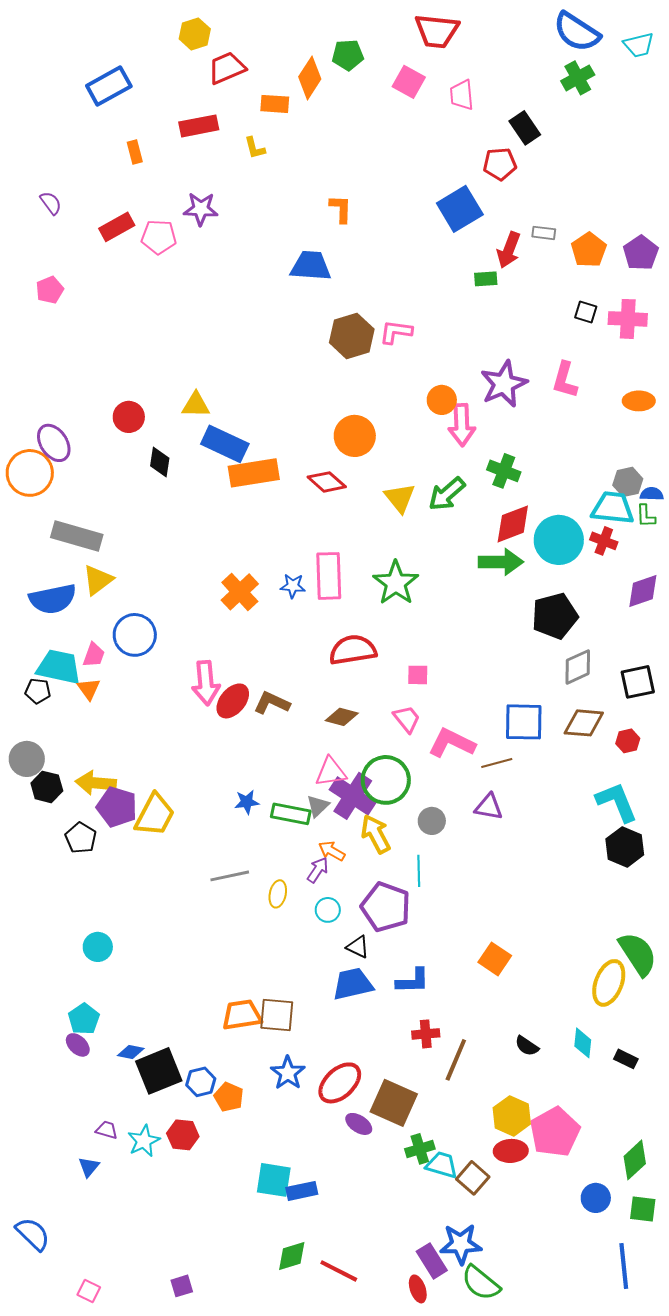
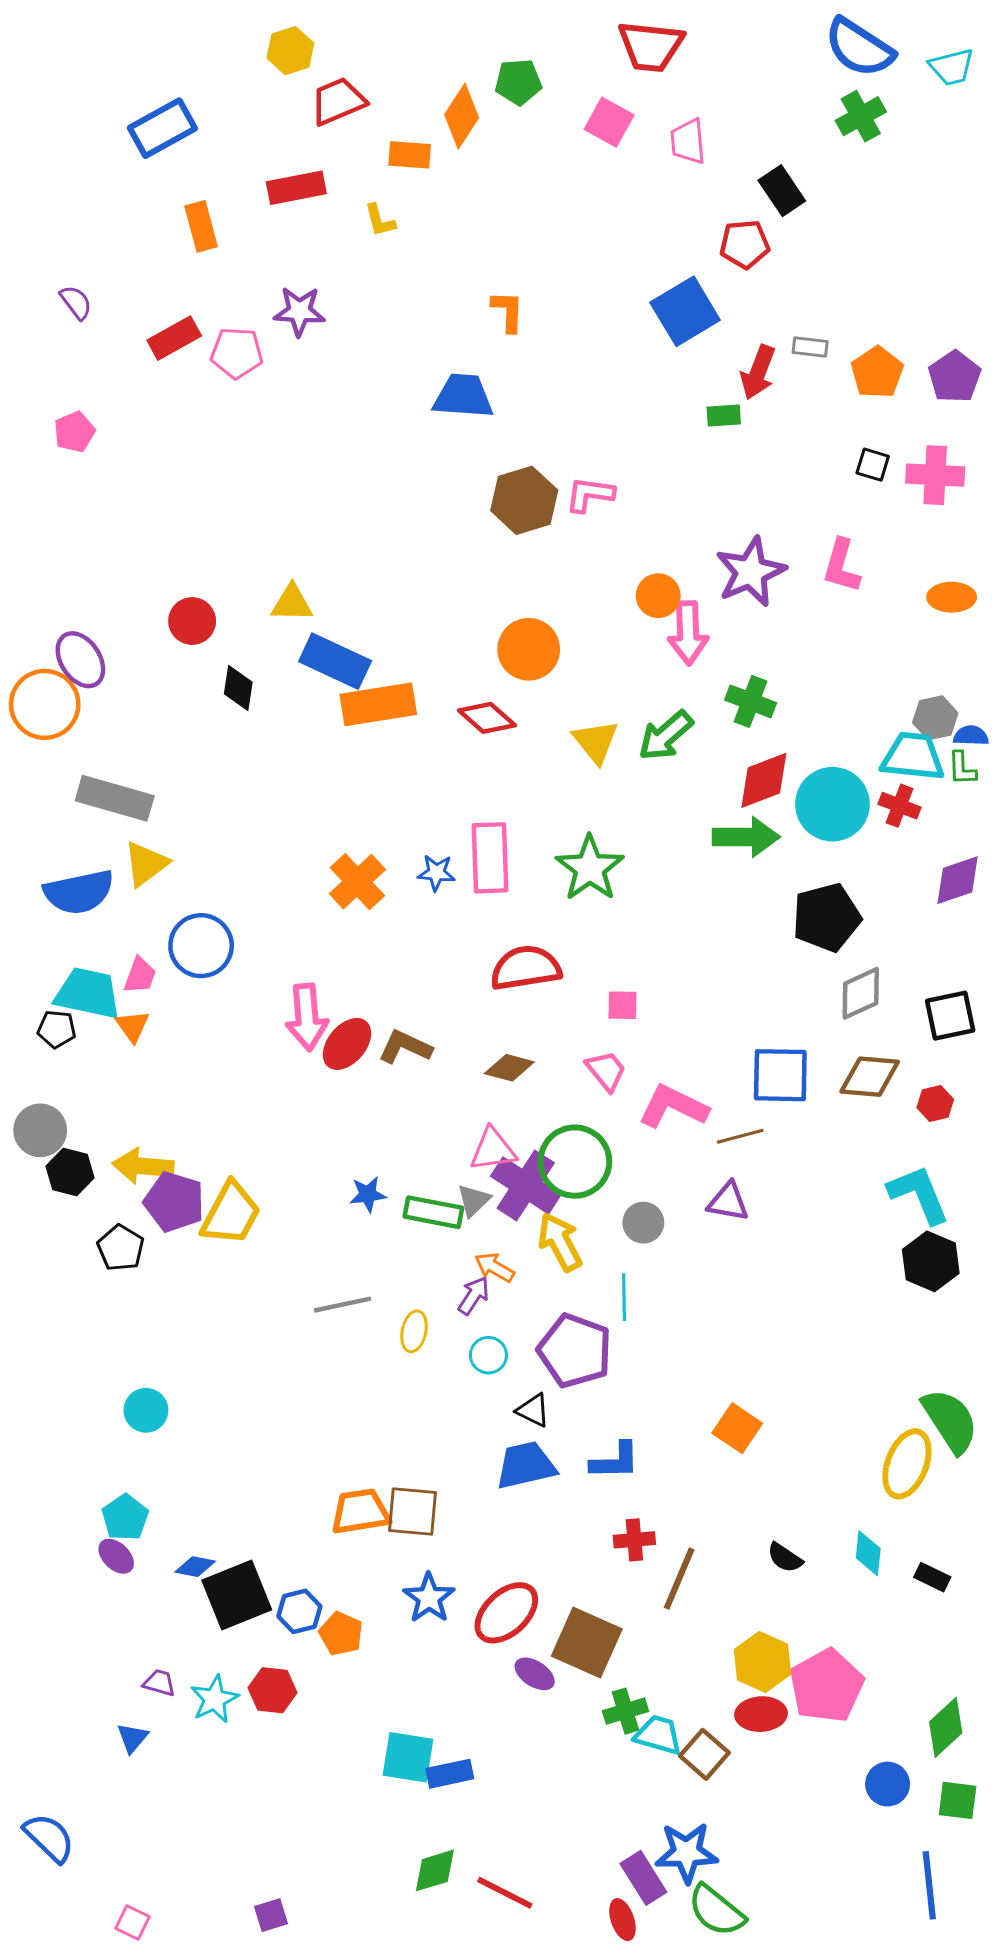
orange rectangle: (135, 152) -> (201, 226), size x1.4

